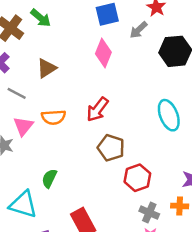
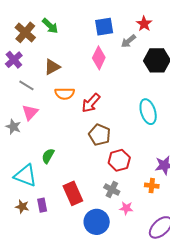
orange semicircle: (54, 117) -> (65, 94), moved
gray cross: (149, 213) -> (112, 190), moved

